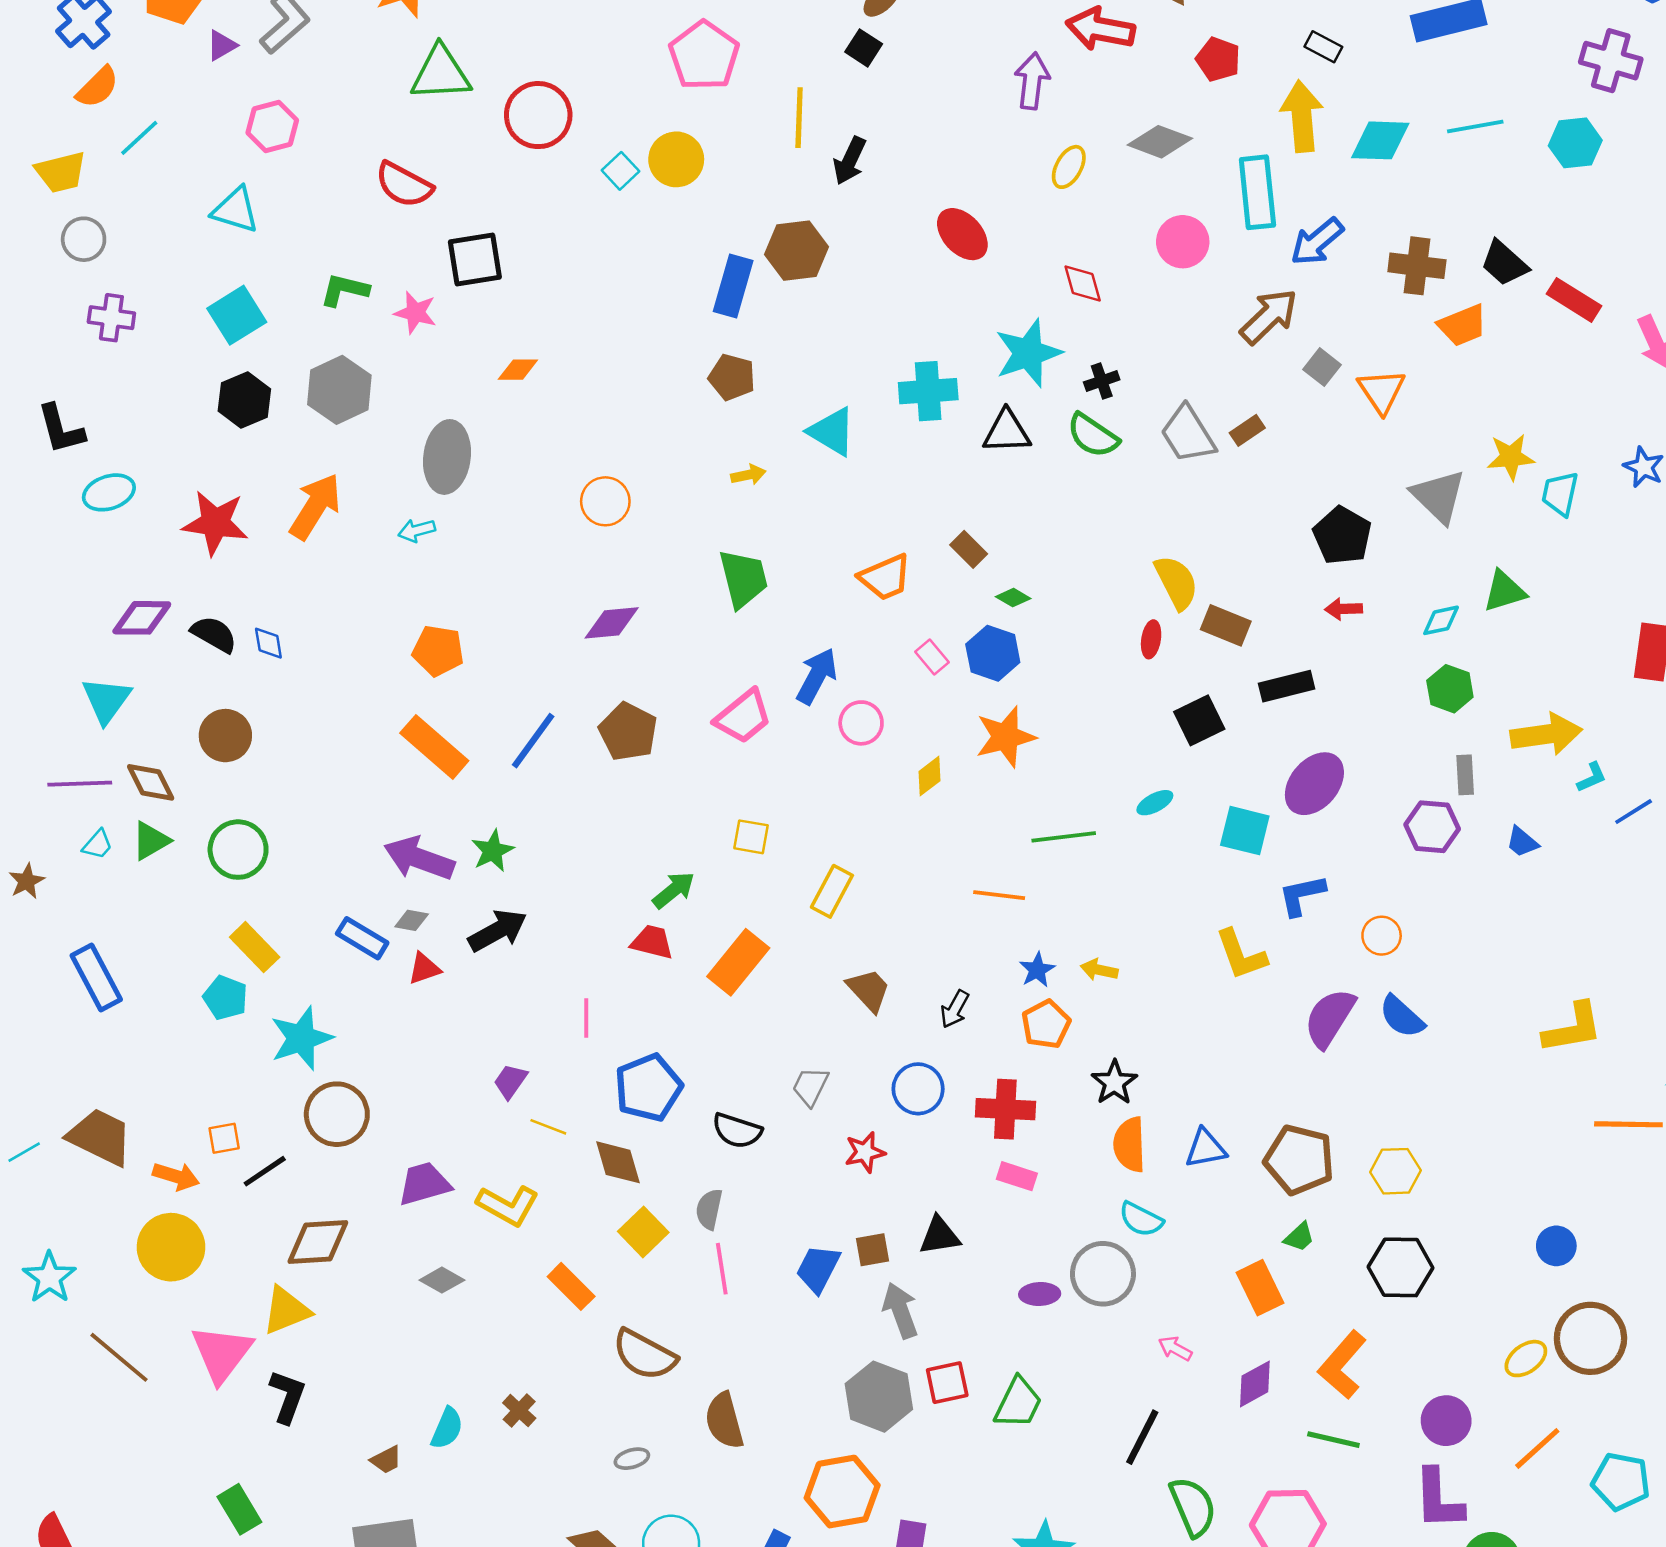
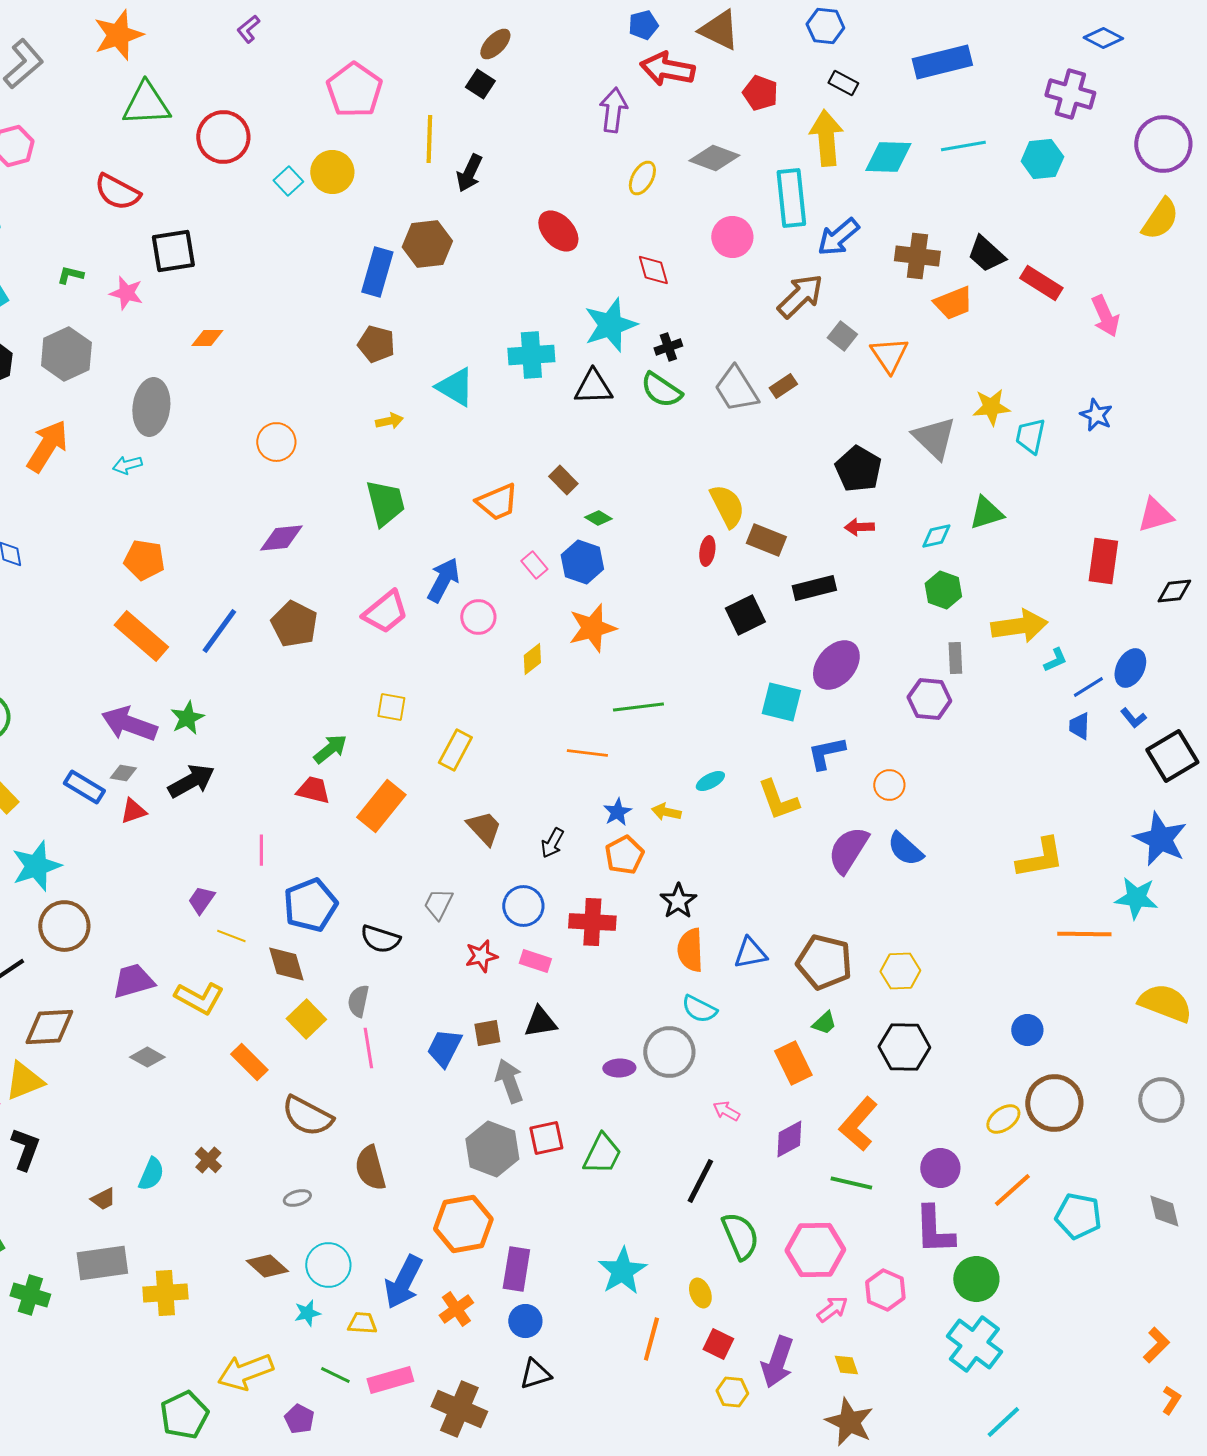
green L-shape: (344, 290) -> (70, 275), size x0.7
cyan ellipse: (1155, 803) -> (710, 781), moved
blue trapezoid: (1522, 842) -> (1079, 726), moved, turned 52
pink rectangle: (1017, 1176) -> (535, 961), moved

